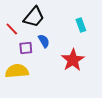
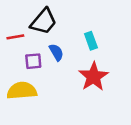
cyan rectangle: (81, 25) -> (91, 41), moved
red line: (12, 29) -> (15, 37), turned -56

